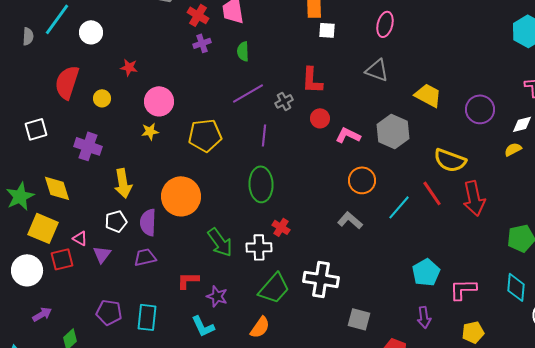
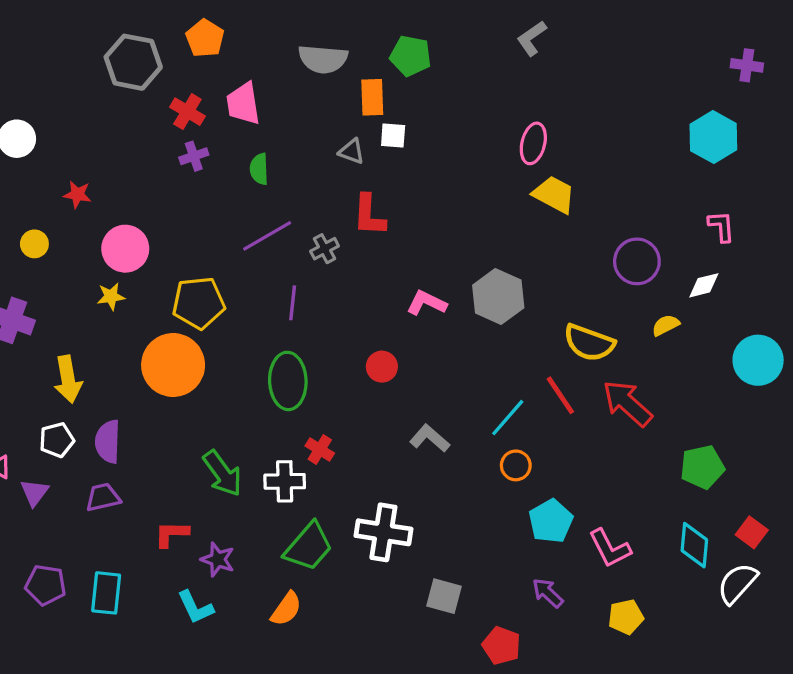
pink ellipse: (385, 24) -> (533, 143), moved
gray triangle: (377, 70) -> (352, 151), moved, size x0.7
yellow trapezoid: (428, 95) -> (554, 194), moved
red circle: (320, 118) -> (382, 367), moved
yellow semicircle: (513, 149) -> (666, 325), moved
orange circle: (362, 180) -> (516, 465), moved, size x0.7
orange circle: (181, 196) -> (173, 365), moved
red arrow: (474, 198) -> (627, 403), turned 144
pink L-shape: (463, 289) -> (610, 548), turned -116
purple arrow: (424, 317) -> (548, 593), turned 140

